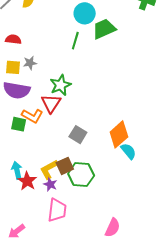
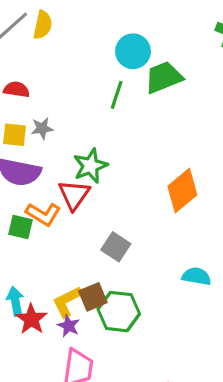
orange diamond: (119, 134) -> (182, 191), moved
cyan semicircle: (128, 151) -> (197, 276), turned -42

